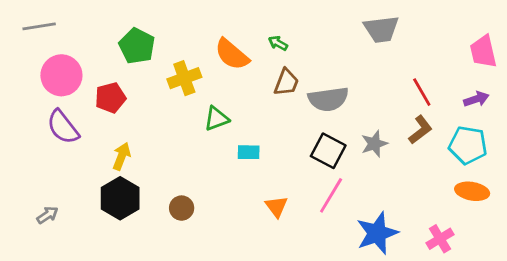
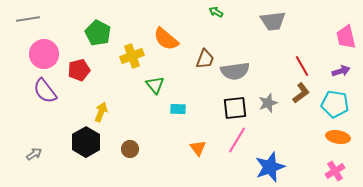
green arrow: (278, 43) -> (216, 12), moved
green triangle: (216, 119) -> (155, 85), turned -48
black square: (328, 151) -> (235, 108), turned -35
yellow arrow: (122, 156) -> (101, 112), moved
pink cross: (440, 239) -> (335, 171), moved

